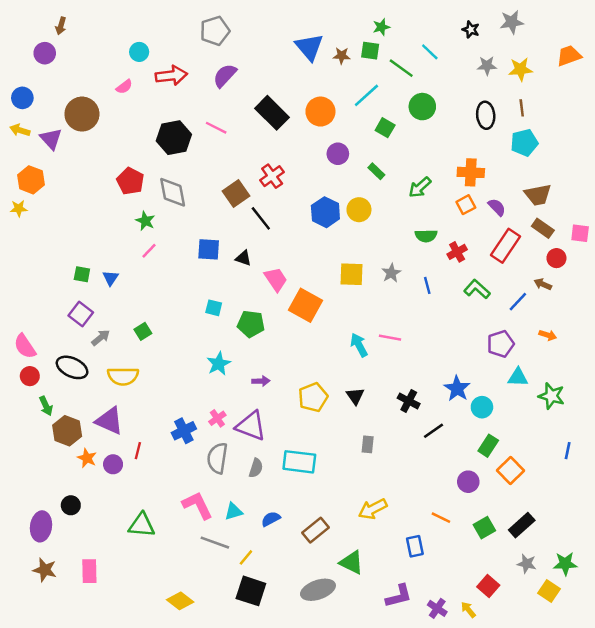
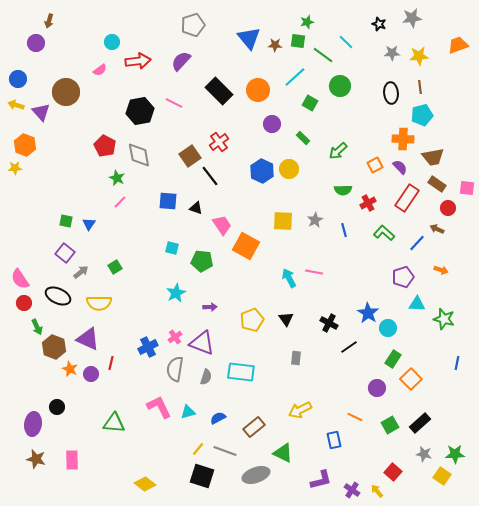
gray pentagon: (215, 31) -> (193, 25), moved
orange cross: (471, 172) -> (403, 139), moved
gray line: (215, 543) -> (225, 451), moved

